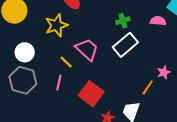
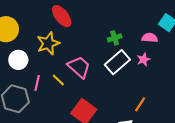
white circle: (25, 52) -> (18, 60), moved
pink star: (164, 72) -> (144, 59), moved
pink line: (59, 83) -> (37, 83), moved

